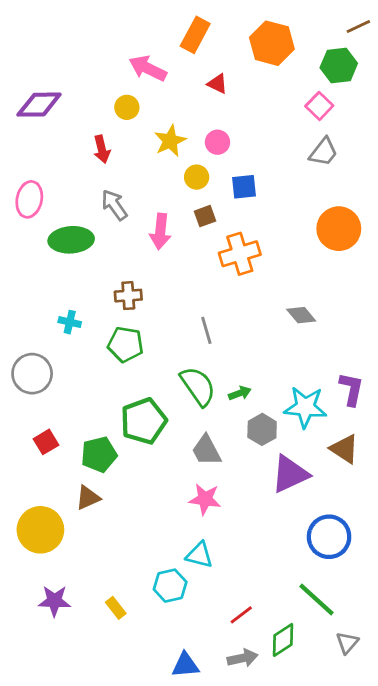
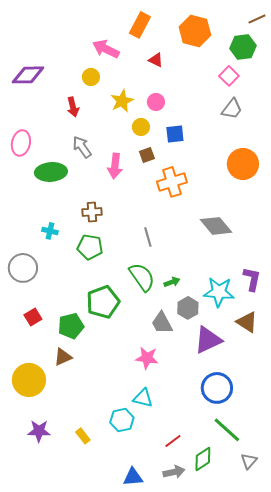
gray diamond: (301, 315) -> (216, 226), size x1.5
gray trapezoid: (206, 450) -> (162, 323), moved
blue circle: (329, 537) -> (217, 388), moved

